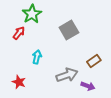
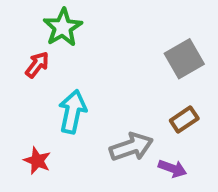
gray square: (69, 30) -> (184, 59), moved
cyan arrow: (37, 57) -> (73, 112), size x1.5

